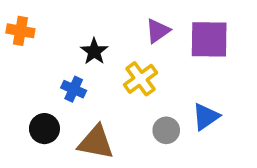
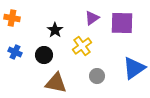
blue cross: (74, 89) -> (15, 52), moved
blue triangle: (206, 117) -> (134, 68), moved, size x1.4
black circle: (44, 129) -> (44, 55), moved

